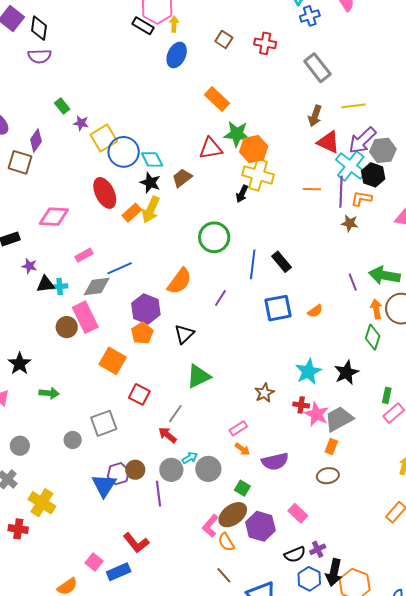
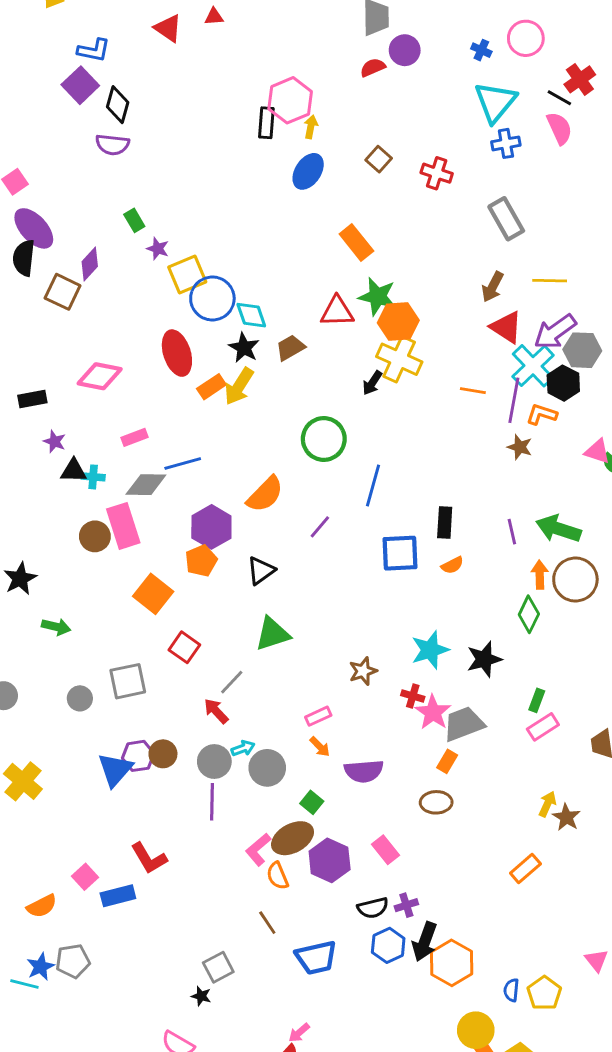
black rectangle: (143, 26) -> (266, 123), turned 55
black rectangle: (282, 262) -> (445, 523), moved, turned 35
purple line: (159, 494) -> (212, 802), moved

